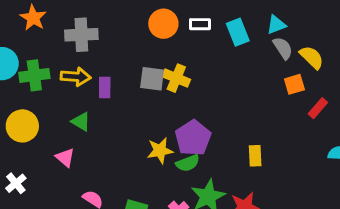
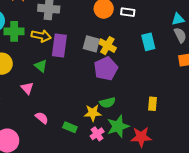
cyan rectangle: (238, 32) -> (148, 42), moved
purple rectangle: (105, 87) -> (59, 45), size x1.6
purple pentagon: (193, 138) -> (106, 69), moved
yellow star: (160, 151) -> (93, 113), moved

